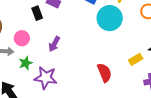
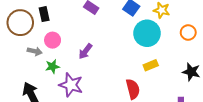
black rectangle: (37, 13) -> (44, 14), moved
yellow rectangle: (136, 59) -> (151, 65), moved

